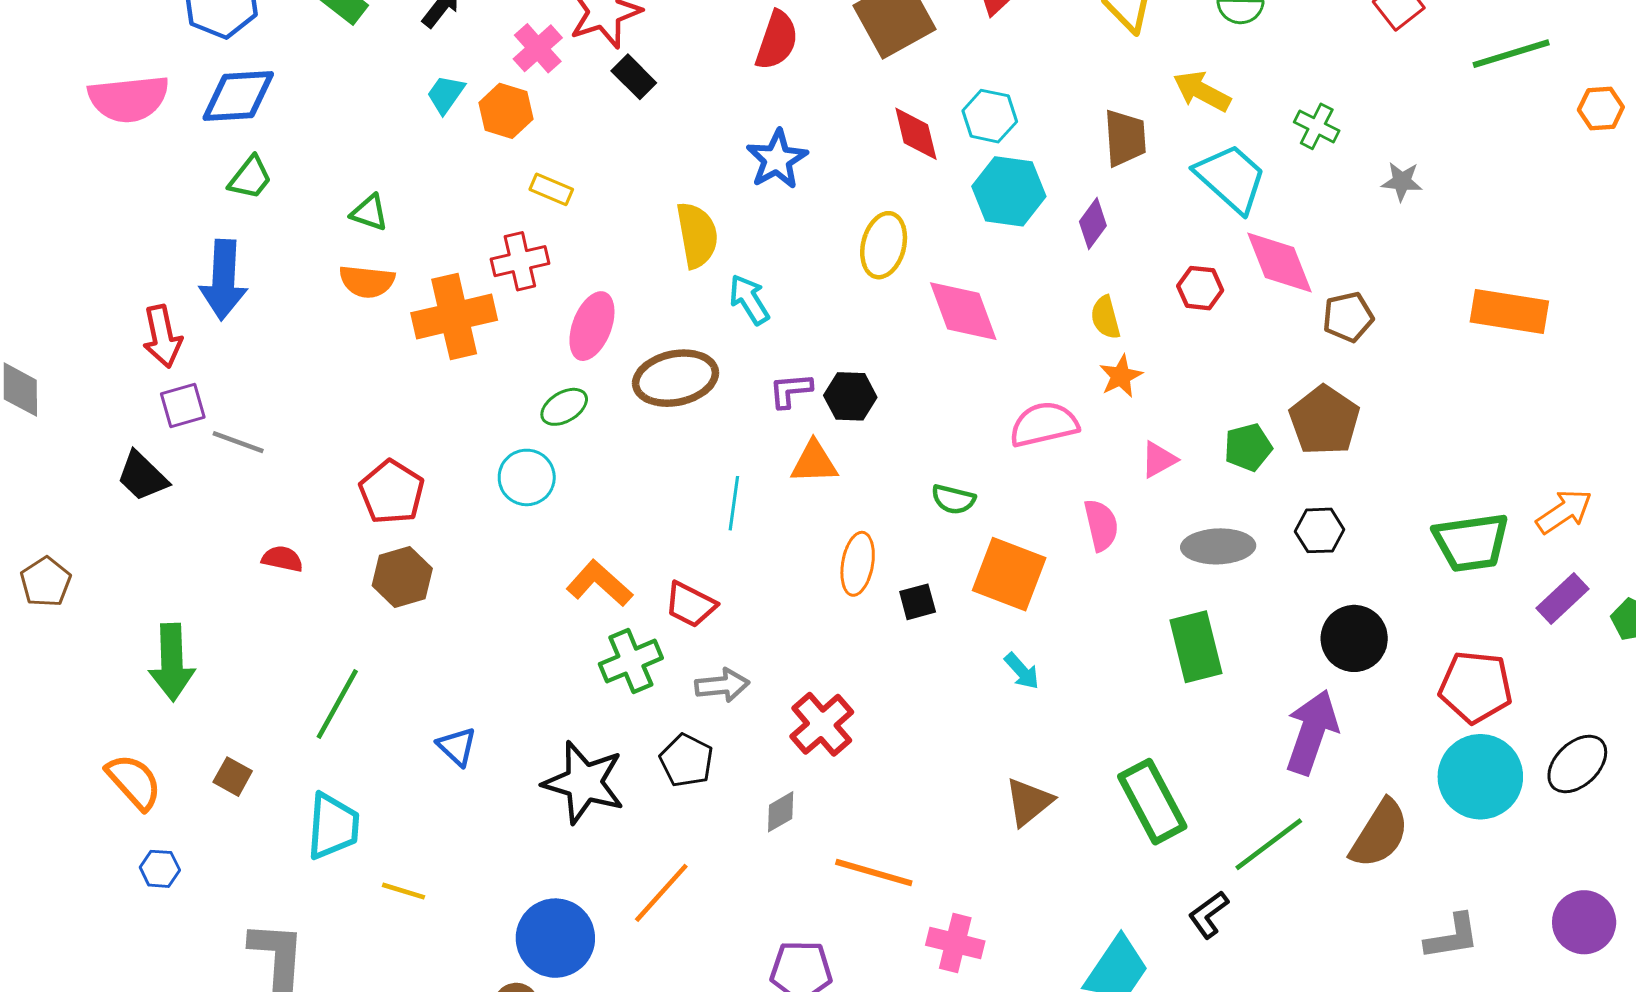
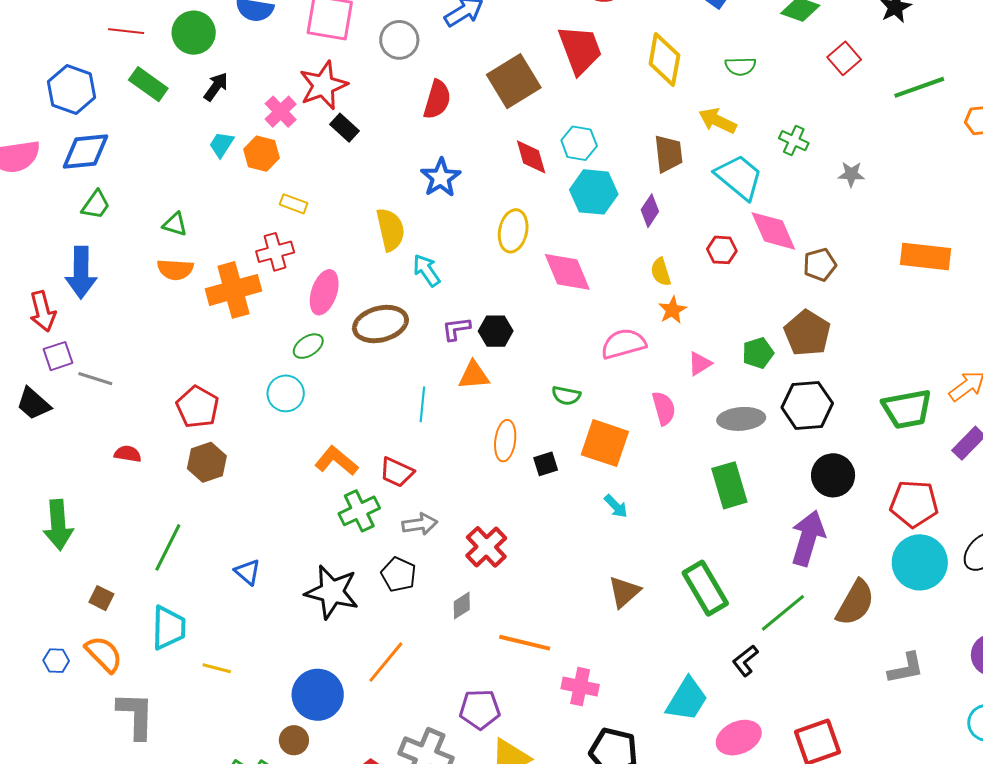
black hexagon: (1320, 530) -> (807, 405), size x1.6
orange semicircle: (134, 782) -> (104, 654), moved

